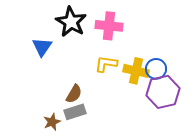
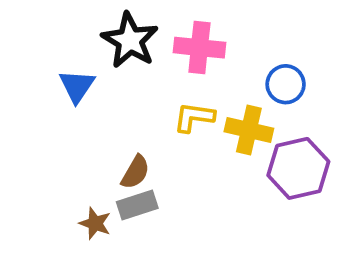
blue circle: (156, 69) -> (286, 84), moved
brown star: (52, 122) -> (95, 223), turned -30

